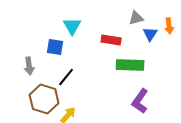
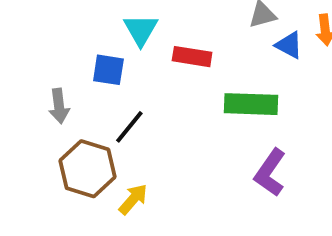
blue triangle: (150, 34) -> (289, 45), turned -35
red rectangle: (111, 40) -> (192, 57), moved

